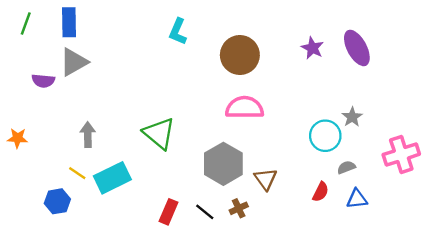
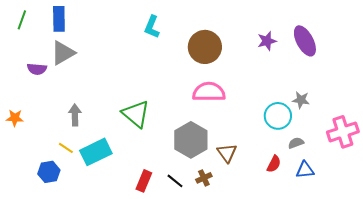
purple star: (312, 48) -> (267, 41), turned 30
gray star: (352, 117) -> (301, 100), turned -30

